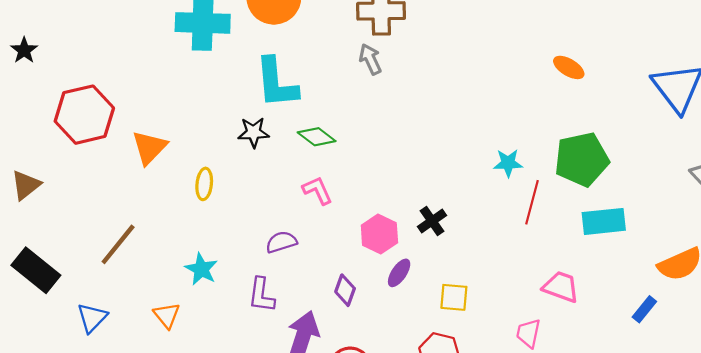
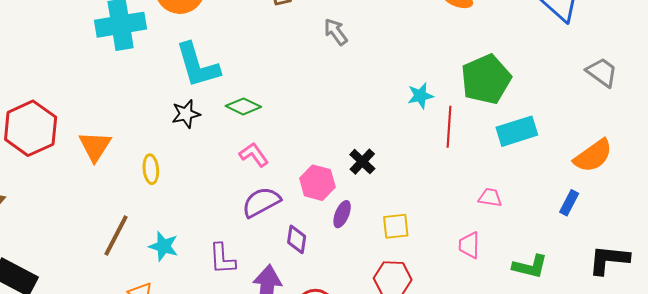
gray arrow: (370, 59) -> (336, 32), moved
purple semicircle: (281, 242) -> (261, 202), moved, size x1.4
brown line: (118, 244) -> (116, 235), moved
pink trapezoid: (561, 287) -> (490, 198), size x0.7

